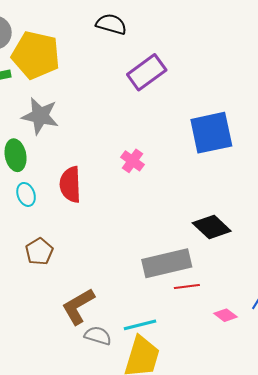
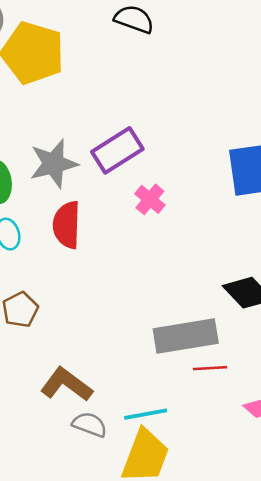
purple rectangle: (147, 72) -> (117, 150), moved
gray star: (40, 116) -> (54, 164), moved, turned -30
brown L-shape: (78, 306) -> (66, 385), turned 63

